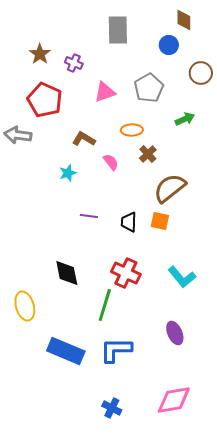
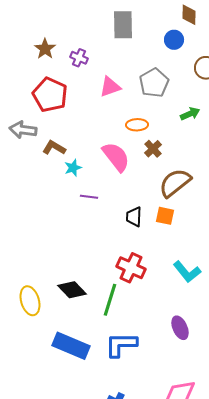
brown L-shape: (84, 139) -> (54, 148), moved
pink semicircle: (111, 162) -> (116, 157), size x1.8
purple line: (89, 216) -> (89, 197), moved
black diamond: (67, 273) -> (72, 290), moved, turned -32

